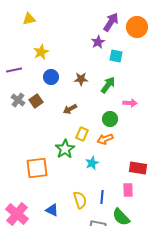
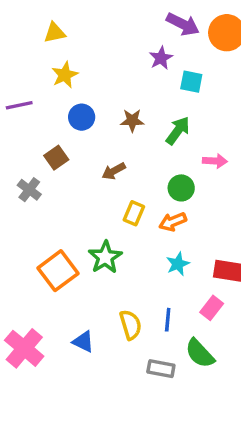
yellow triangle: (29, 19) -> (55, 33), moved
purple arrow: (111, 22) -> (183, 24), turned 84
gray cross: (18, 100) -> (29, 190), moved
green star: (65, 149) -> (105, 257), moved
cyan star: (92, 163) -> (178, 264), moved
orange square: (37, 168) -> (58, 271), turned -30
pink rectangle: (128, 190) -> (212, 308), turned 40

